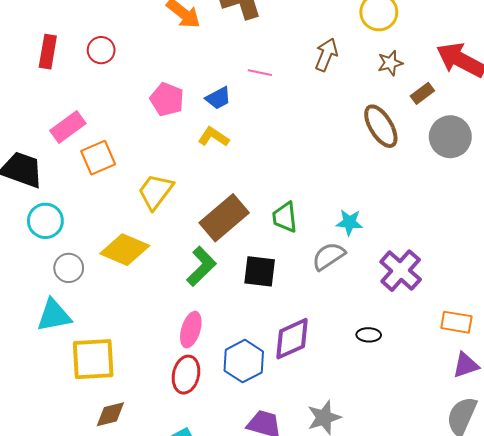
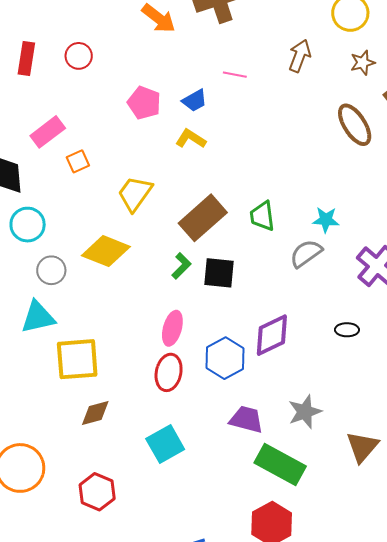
orange square: (98, 158) -> (78, 161), size x0.7
green L-shape: (201, 266) -> (181, 266), size x0.7
black square: (260, 271) -> (219, 273), moved

